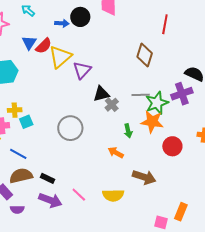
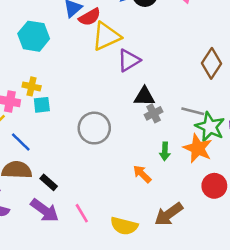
green star: (157, 103) -> (210, 127), turned 30
brown arrow: (144, 177) -> (169, 214), turned 110

